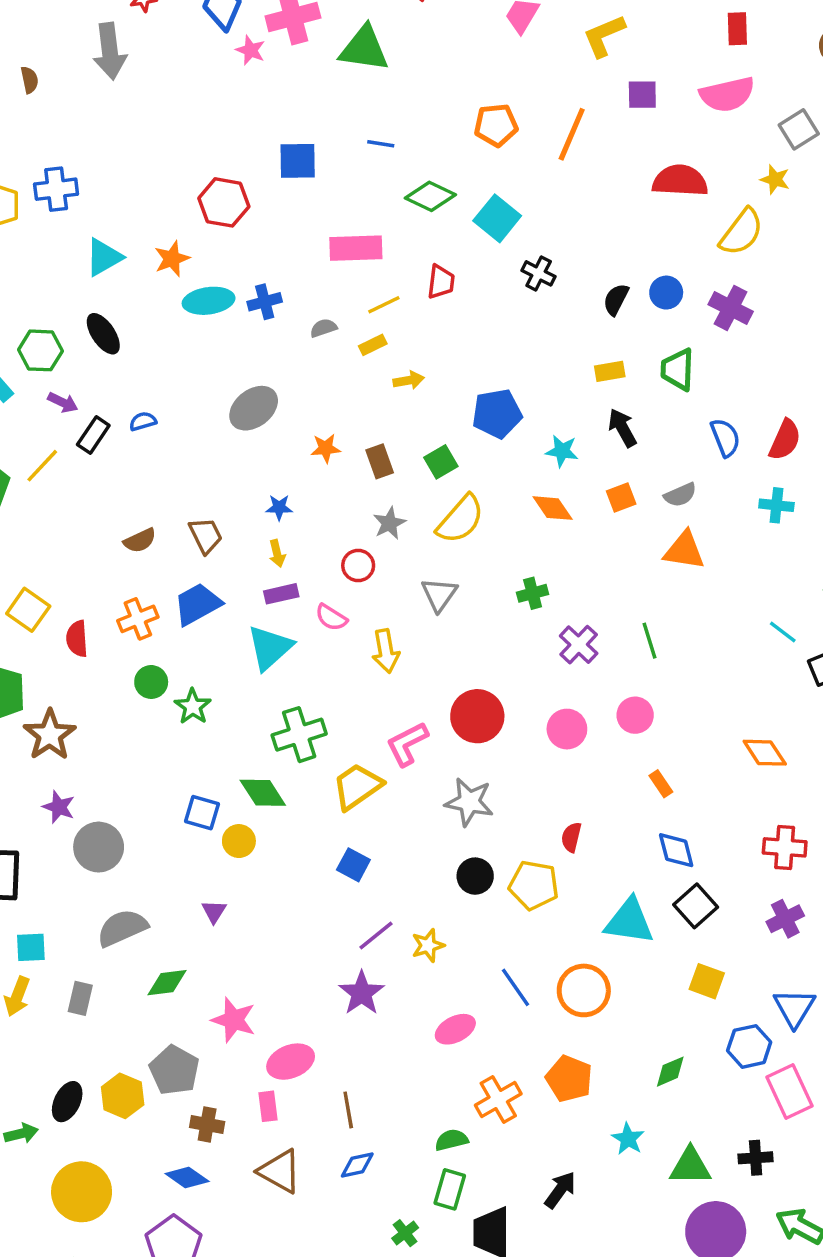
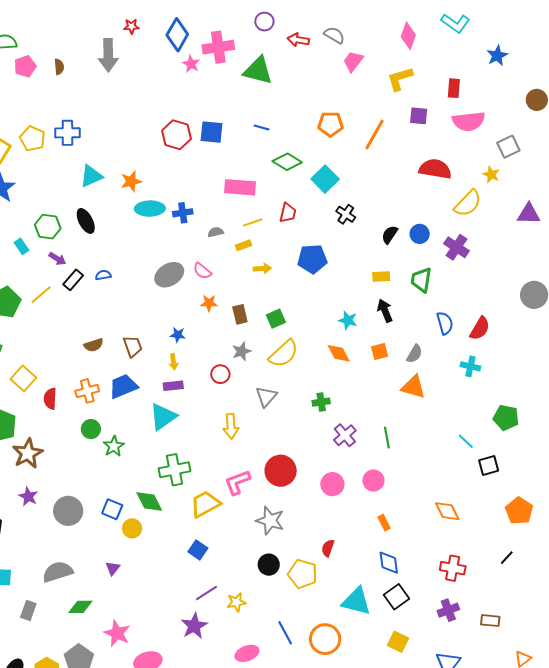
red rectangle: (737, 29) -> (454, 88), moved
red hexagon: (224, 202) -> (176, 135), moved
blue pentagon: (497, 414) -> (312, 259), moved
gray semicircle: (680, 495) -> (415, 354), turned -42
pink semicircle: (331, 618) -> (202, 271), moved
gray circle: (99, 847) -> (68, 511), moved

